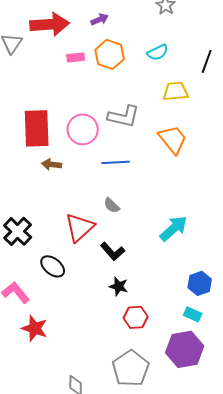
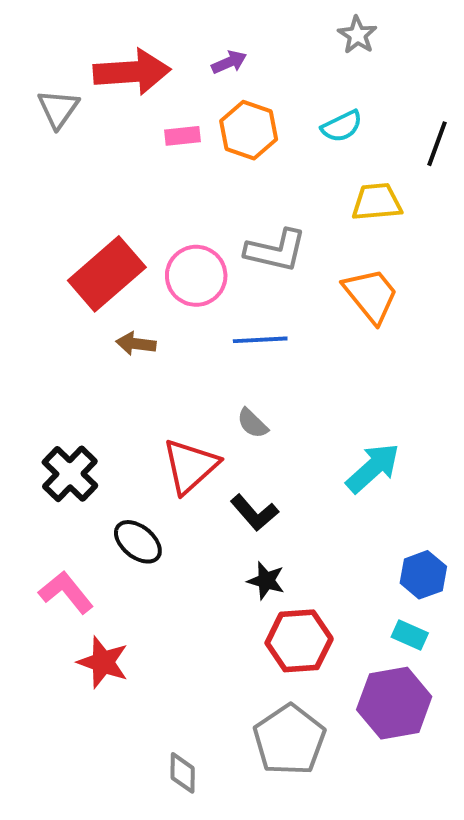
red rectangle: (37, 128) -> (107, 274), turned 51
red hexagon: (136, 317) -> (299, 641), size x1.4

